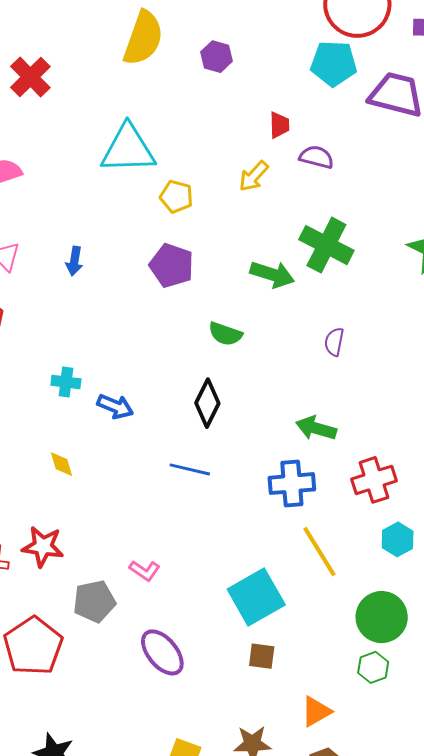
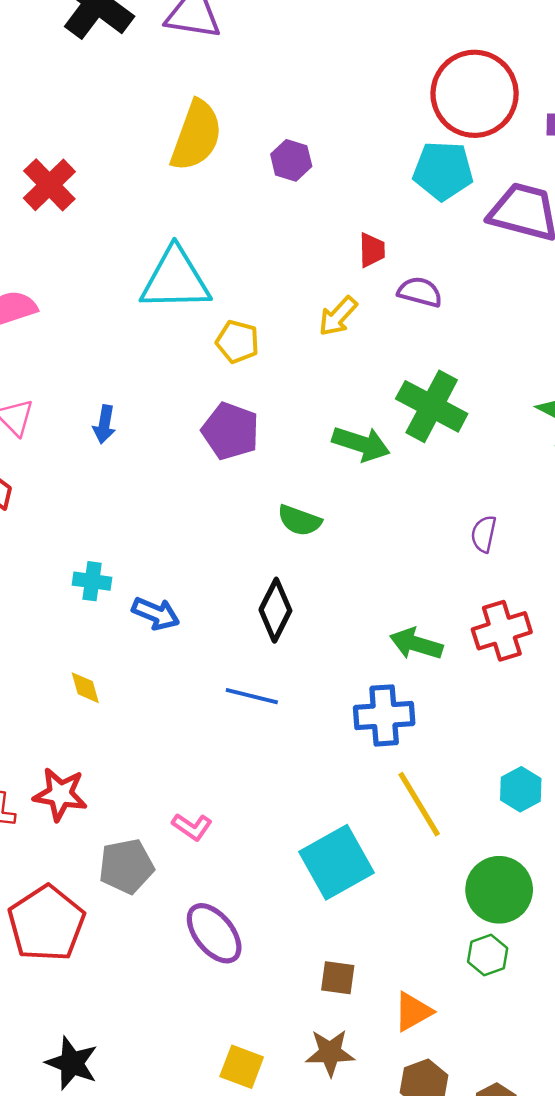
purple semicircle: (334, 342) -> (484, 534), moved
red cross: (374, 480) -> (502, 631), moved
brown square: (262, 656) -> (338, 978), moved

